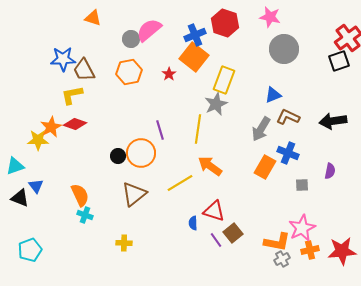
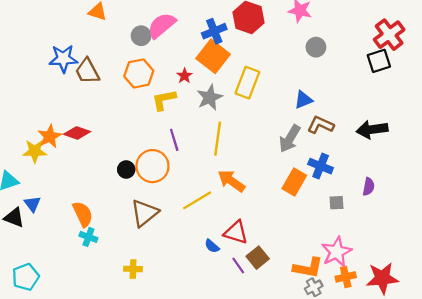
gray circle: (284, 49) -> (316, 47), size x0.6
yellow L-shape: (72, 95) -> (164, 100), moved
gray star: (216, 104) -> (210, 97), moved
blue semicircle: (193, 223) -> (212, 246), turned -48

